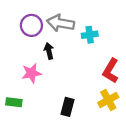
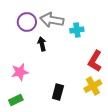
pink star: (31, 73) -> (20, 72), moved
green rectangle: (14, 102) -> (16, 100), moved, turned -32

